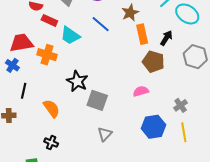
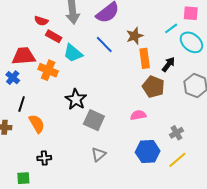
orange semicircle: (52, 108) -> (37, 124), moved
yellow line: (184, 132) -> (177, 160), turned 54
black cross: (51, 143) -> (44, 158), turned -32

